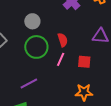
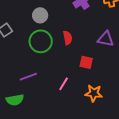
pink line: (61, 59) -> (64, 84), moved
orange star: (84, 92) -> (94, 93), moved

